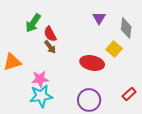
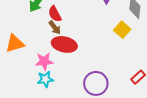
red ellipse: (92, 63) -> (64, 44), moved
cyan star: (41, 96) -> (45, 79), size x0.7

